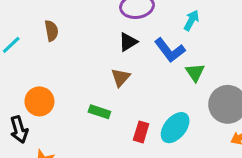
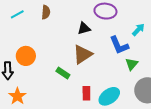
black triangle: (128, 42) -> (84, 28), moved
brown triangle: (121, 77) -> (83, 54), size x1.5
red rectangle: (141, 132) -> (86, 93), turned -32

